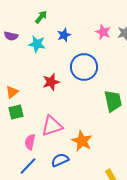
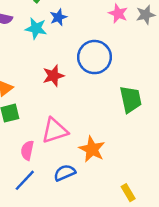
blue star: (64, 35) -> (58, 17), moved

